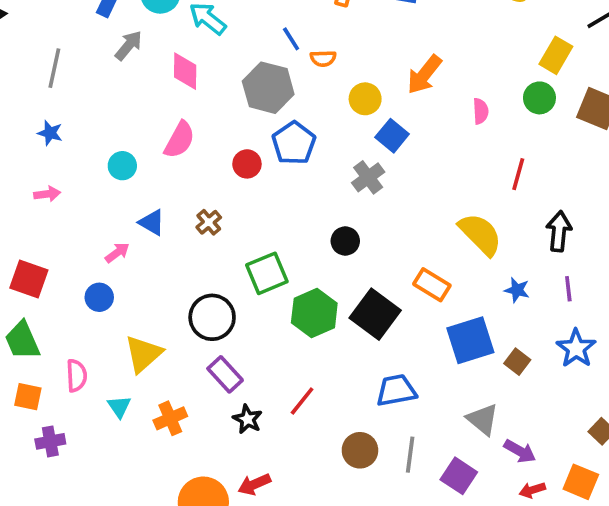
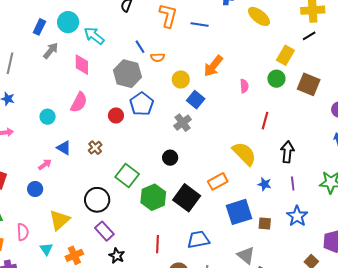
green square: (267, 273) -> (127, 176), turned -30
orange rectangle: (432, 285) -> (218, 181), turned -60
brown square: (517, 362) -> (265, 224), turned -32
red line: (302, 401) -> (158, 244), moved, turned -36

